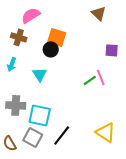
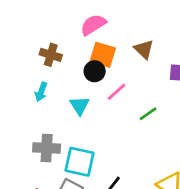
brown triangle: (99, 13) -> (144, 49), moved
pink semicircle: (31, 15) -> (93, 25), moved
pink line: (101, 77) -> (117, 92), moved, turned 70

